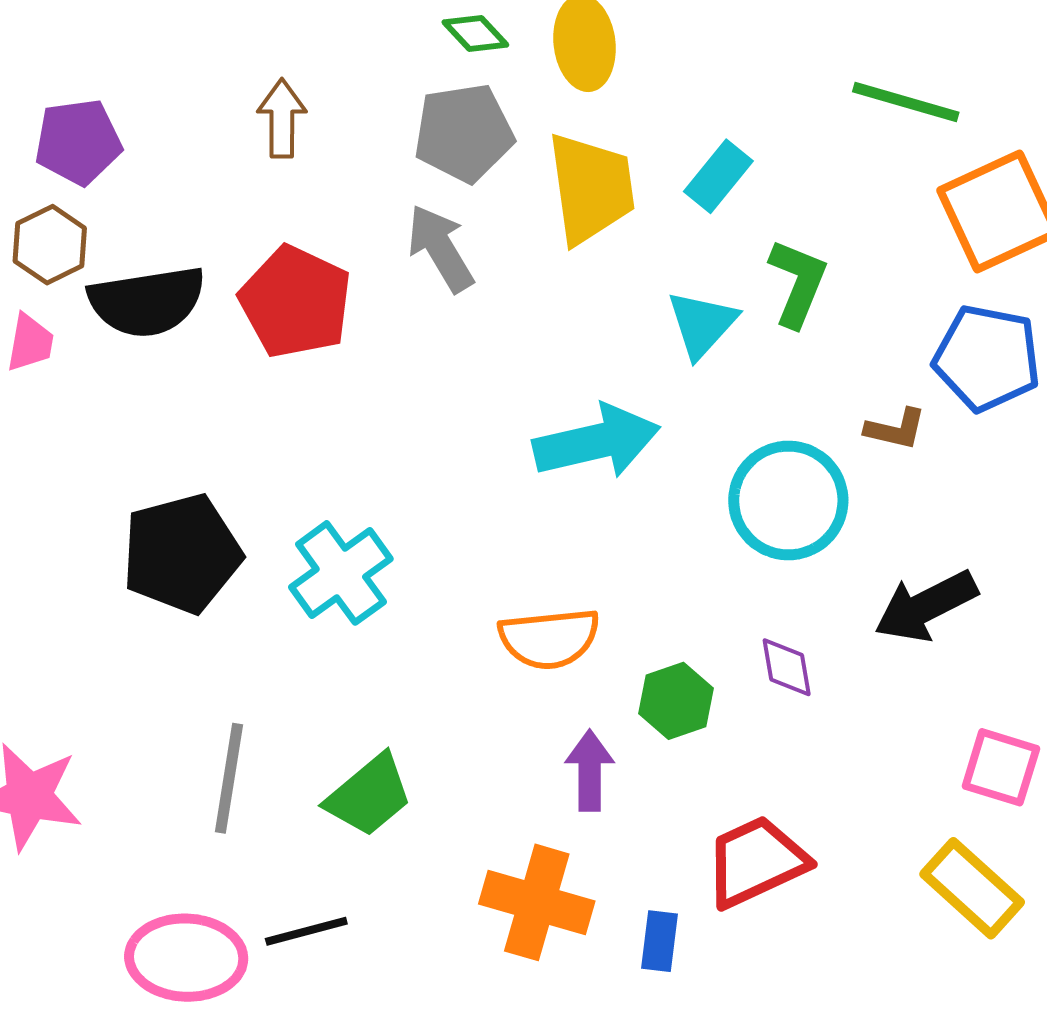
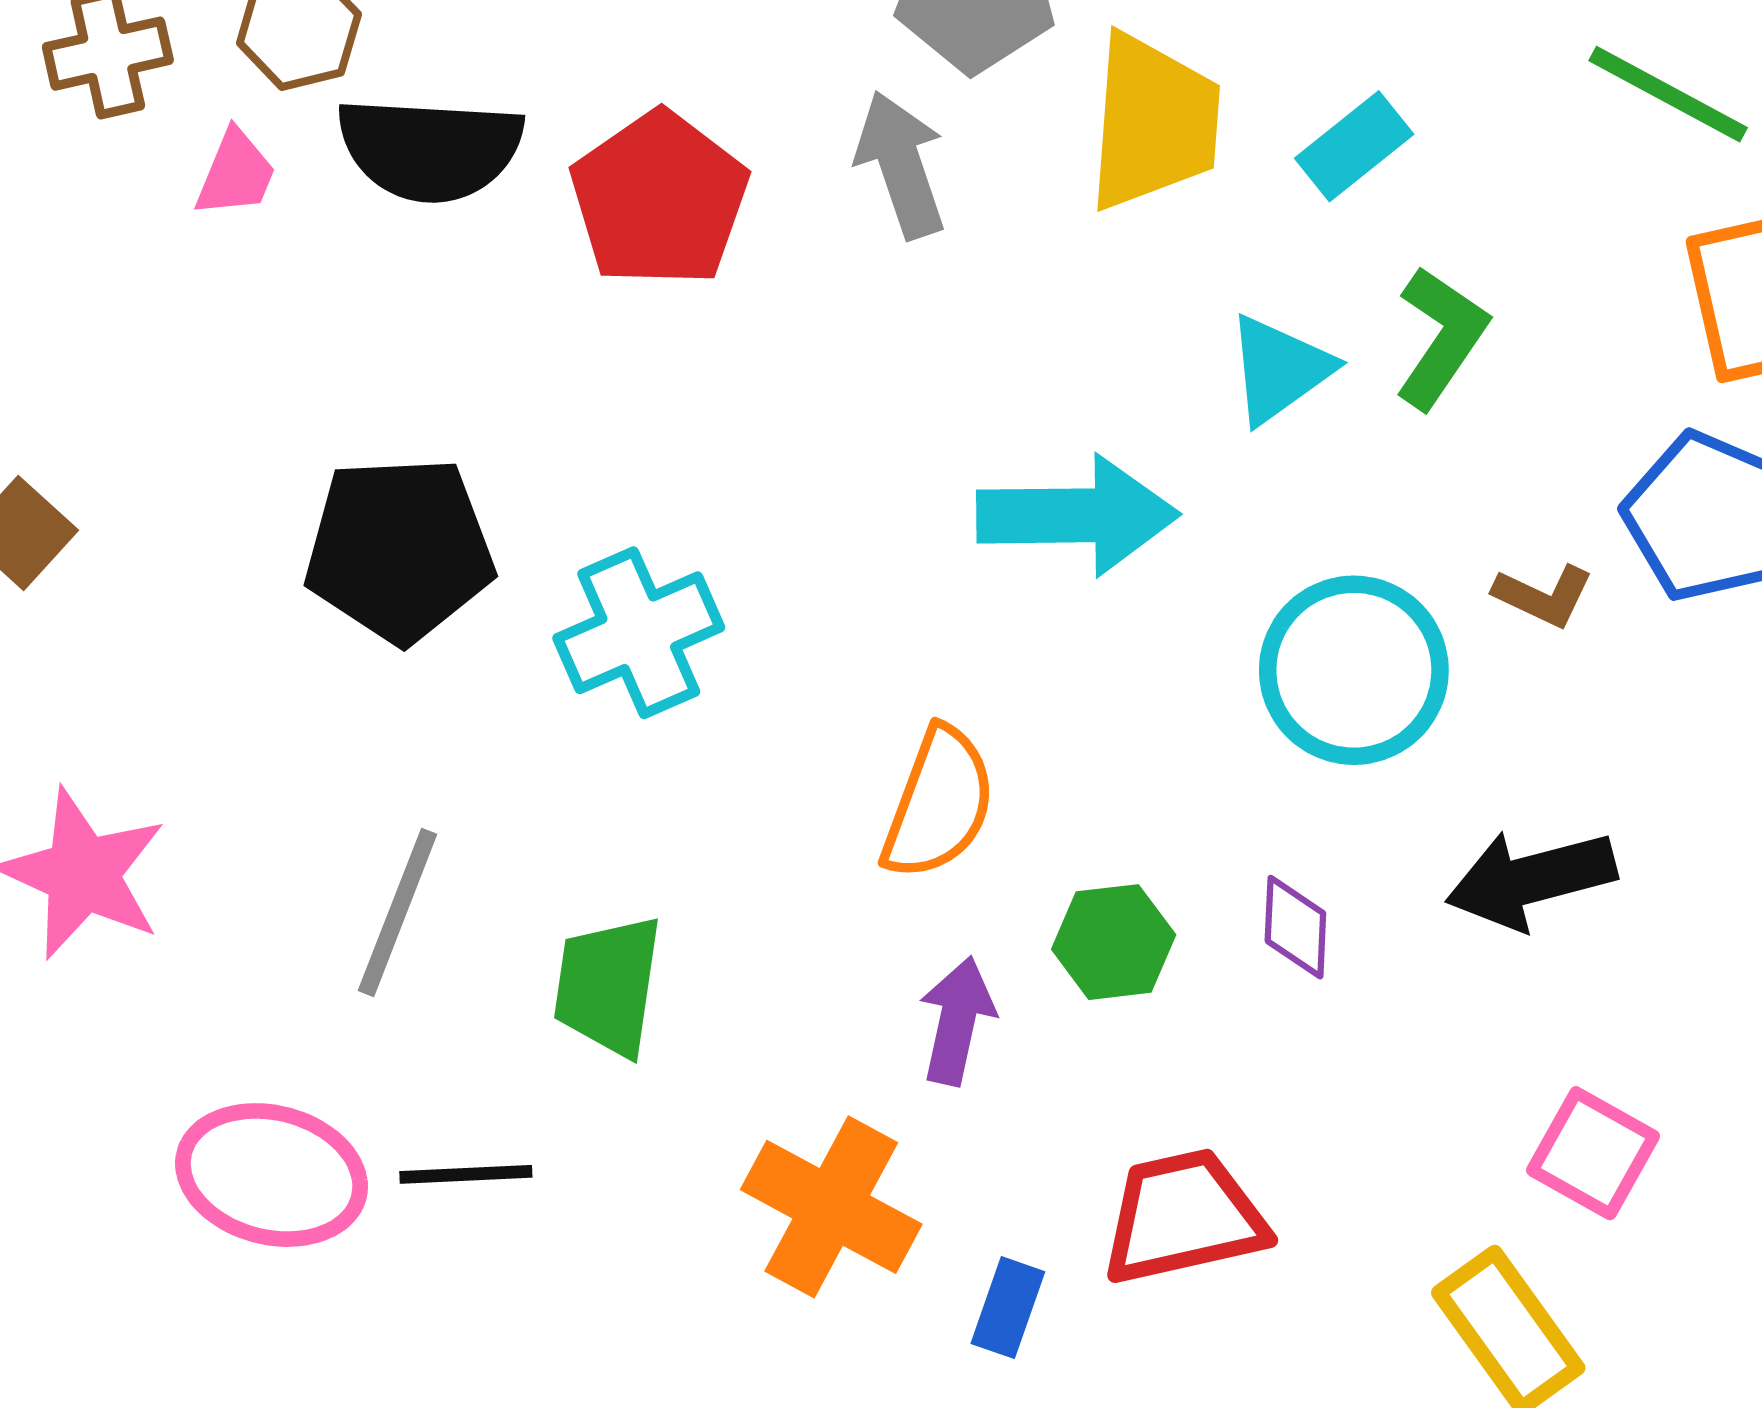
orange semicircle: (549, 638) -> (939, 803), turned -76
green trapezoid: (369, 795) -> (608, 986), turned 126

